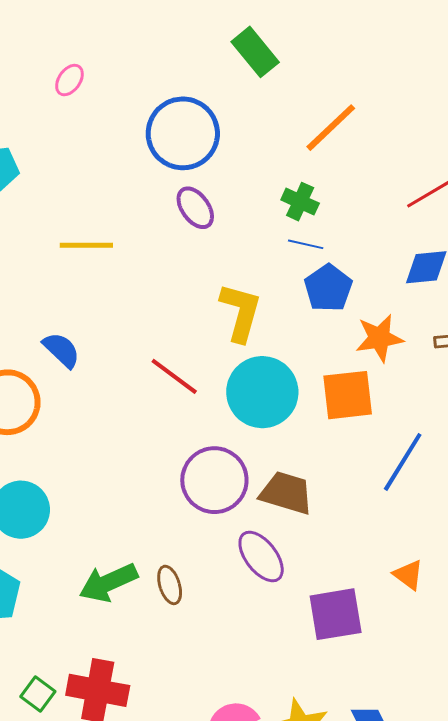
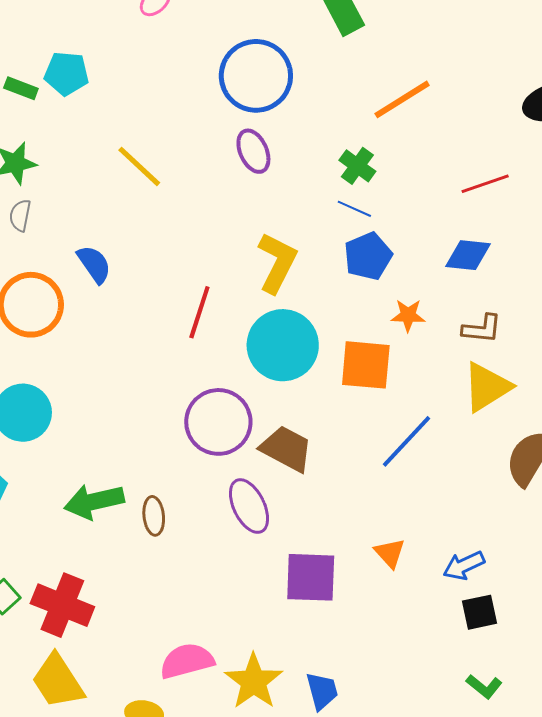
yellow line: (86, 245) -> (139, 166), turned 32
orange star: (379, 338) -> (408, 315), size x0.7
red line: (174, 376) -> (199, 312), turned 60

